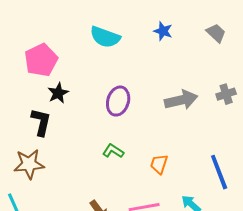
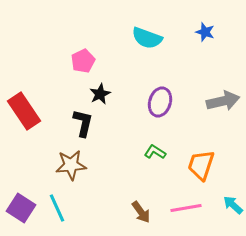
pink pentagon: (41, 60) -> (83, 61), size x0.7
orange trapezoid: (159, 164) -> (201, 165), size x1.5

